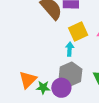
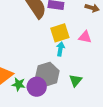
cyan arrow: (70, 49) -> (60, 49), moved

